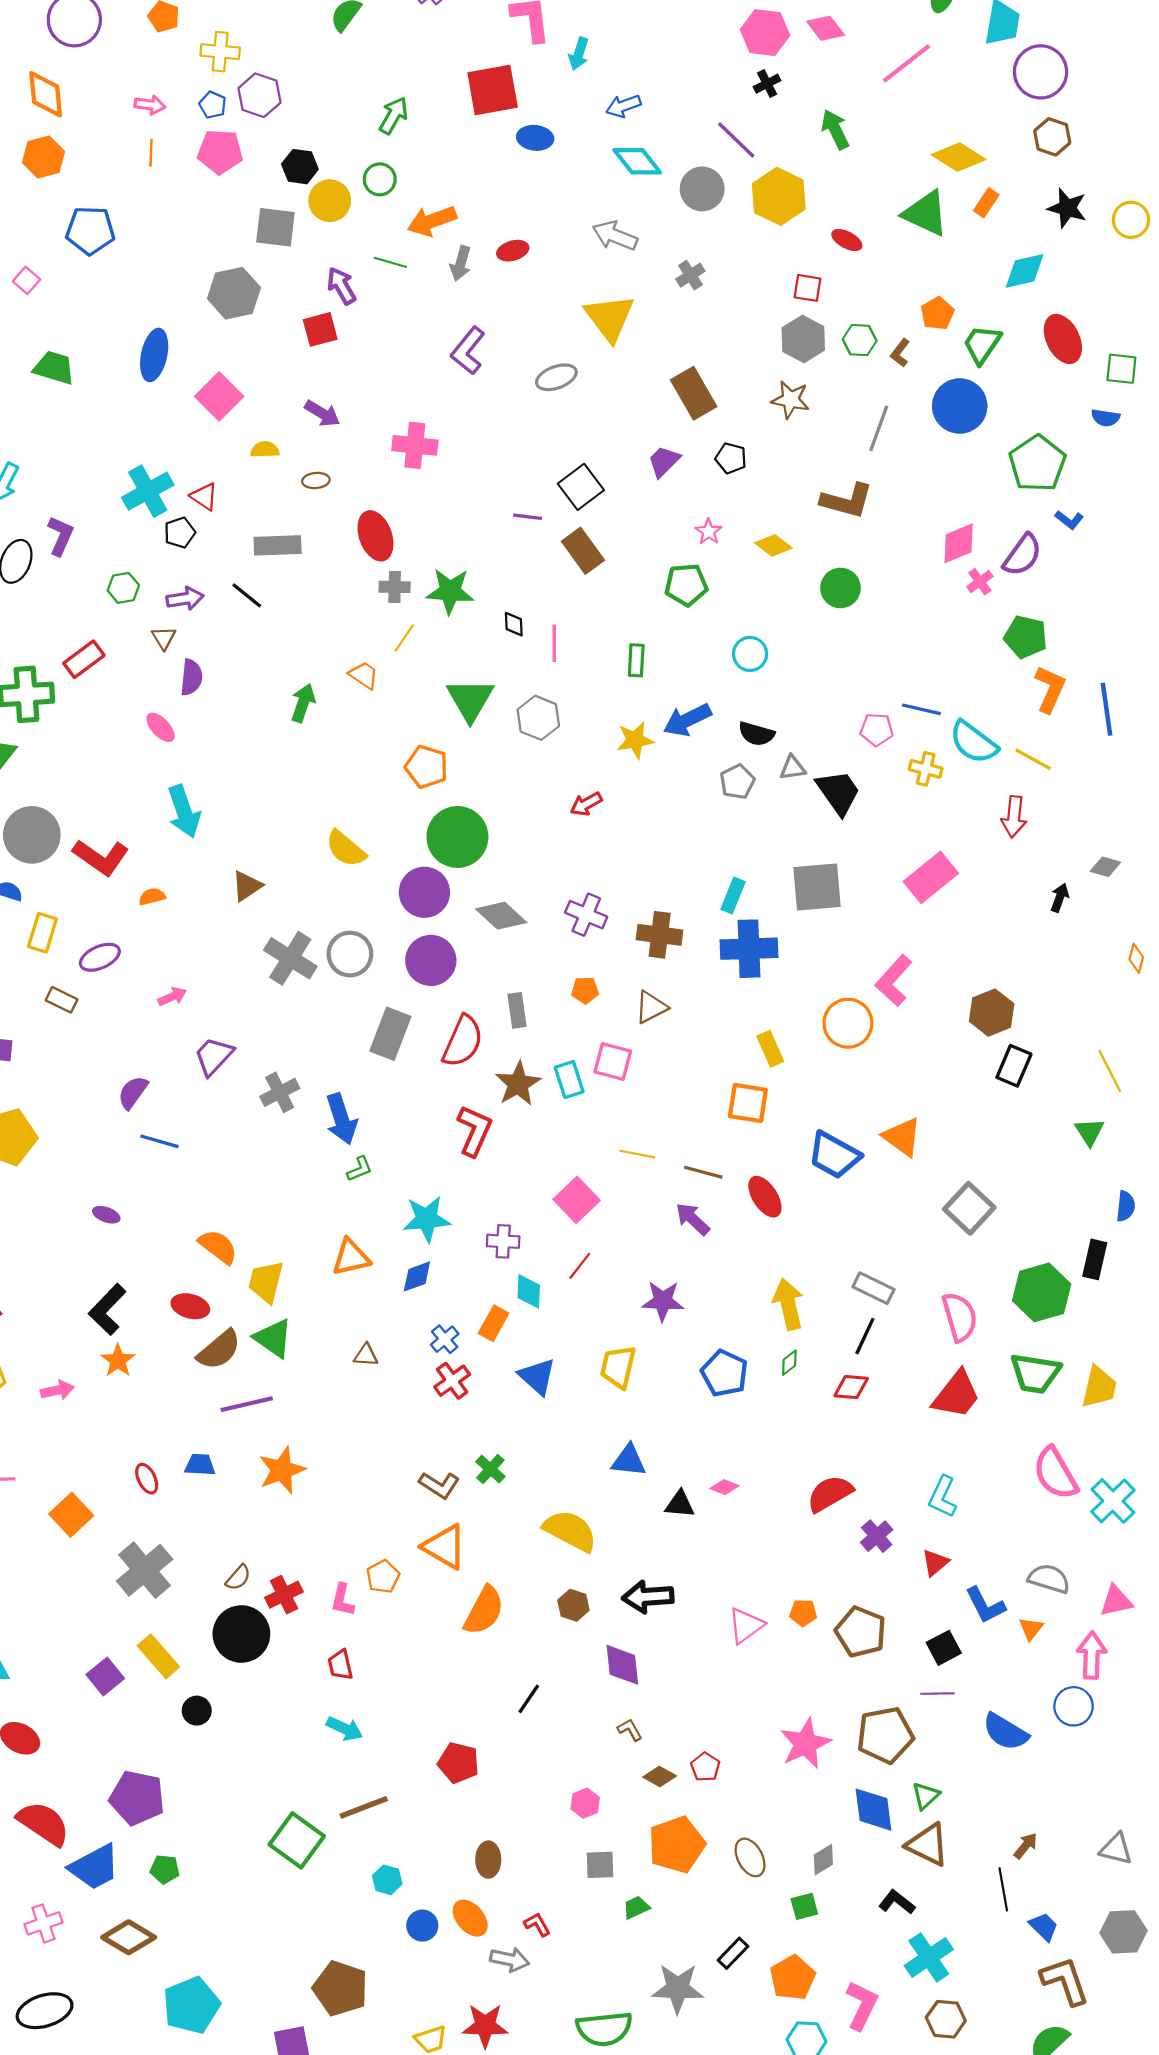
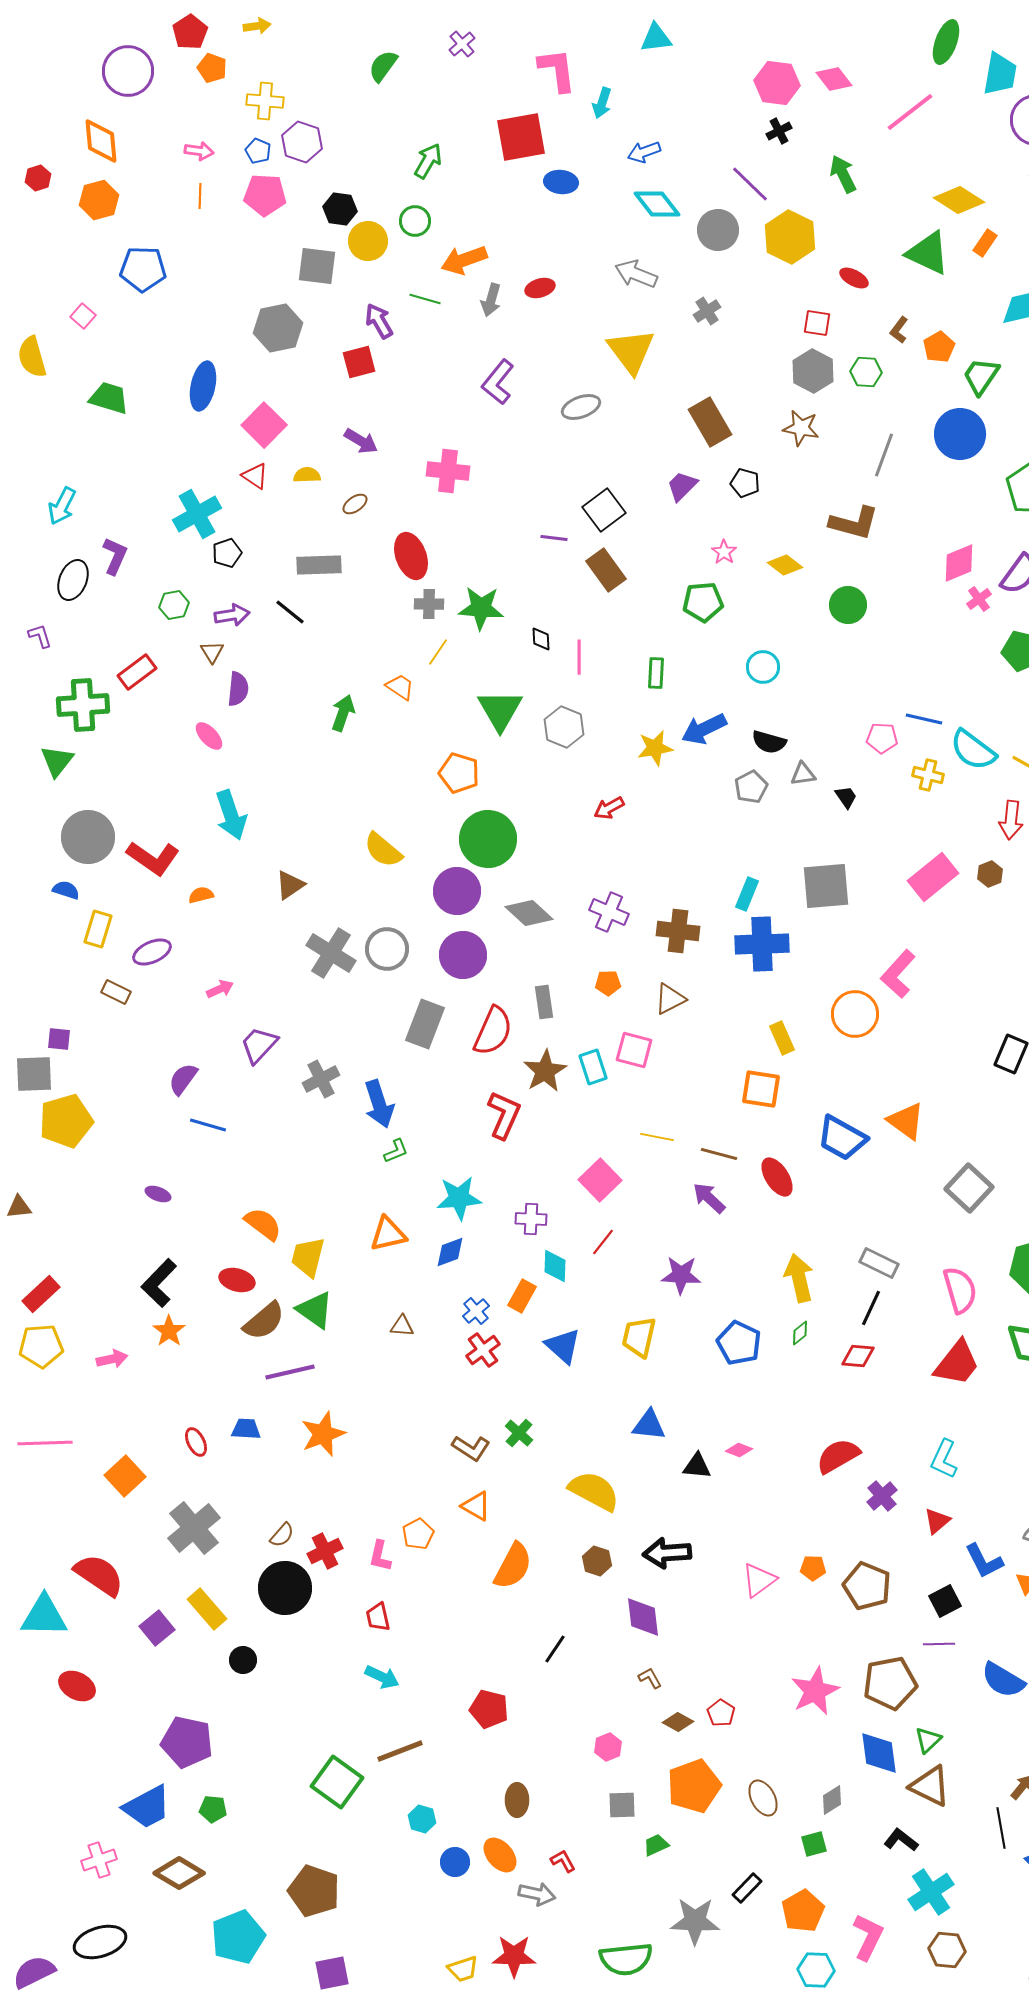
brown L-shape: (900, 353) -> (899, 330), moved
brown ellipse: (316, 480) -> (355, 504), turned -30
red triangle: (204, 496) -> (255, 476), moved
black trapezoid: (838, 792) -> (846, 797), size x0.5
brown hexagon: (992, 1013) -> (990, 874), moved, size x0.6
orange triangle: (445, 1547) -> (476, 1506), size x0.7
red semicircle: (43, 1823) -> (99, 1575), moved
brown pentagon: (340, 1988) -> (314, 1891), moved

